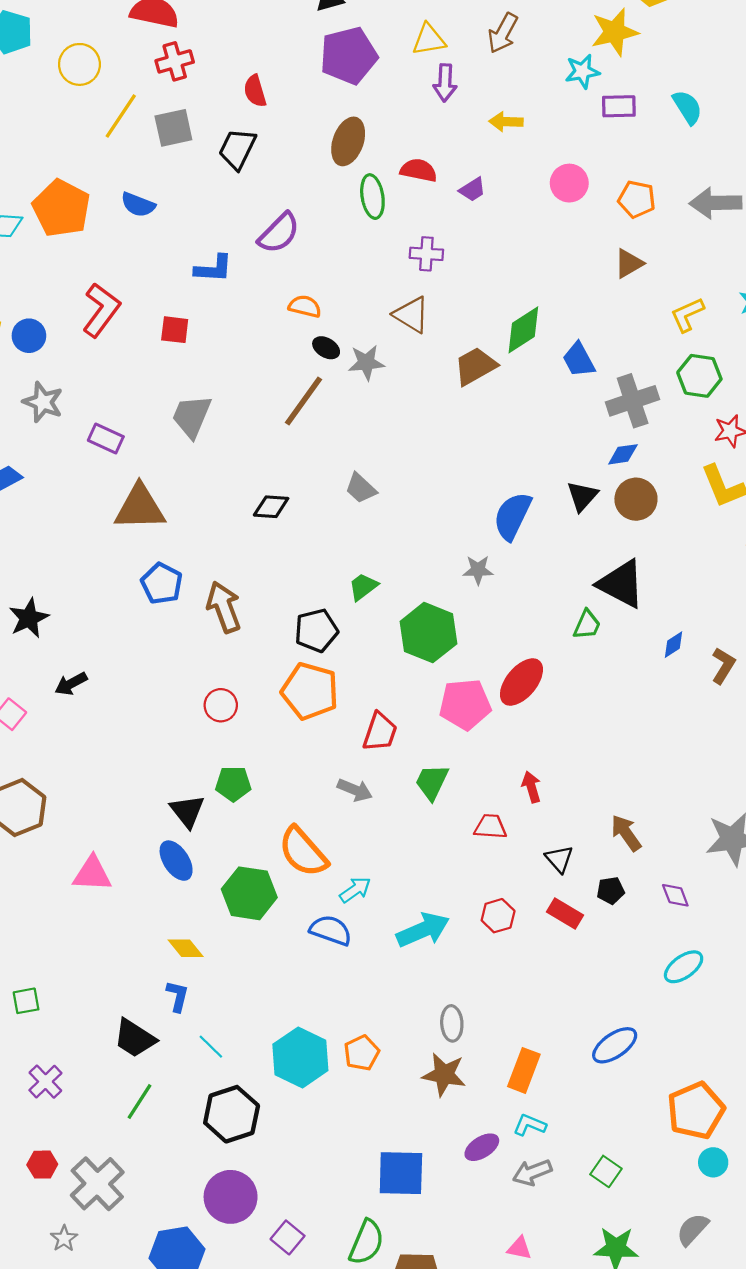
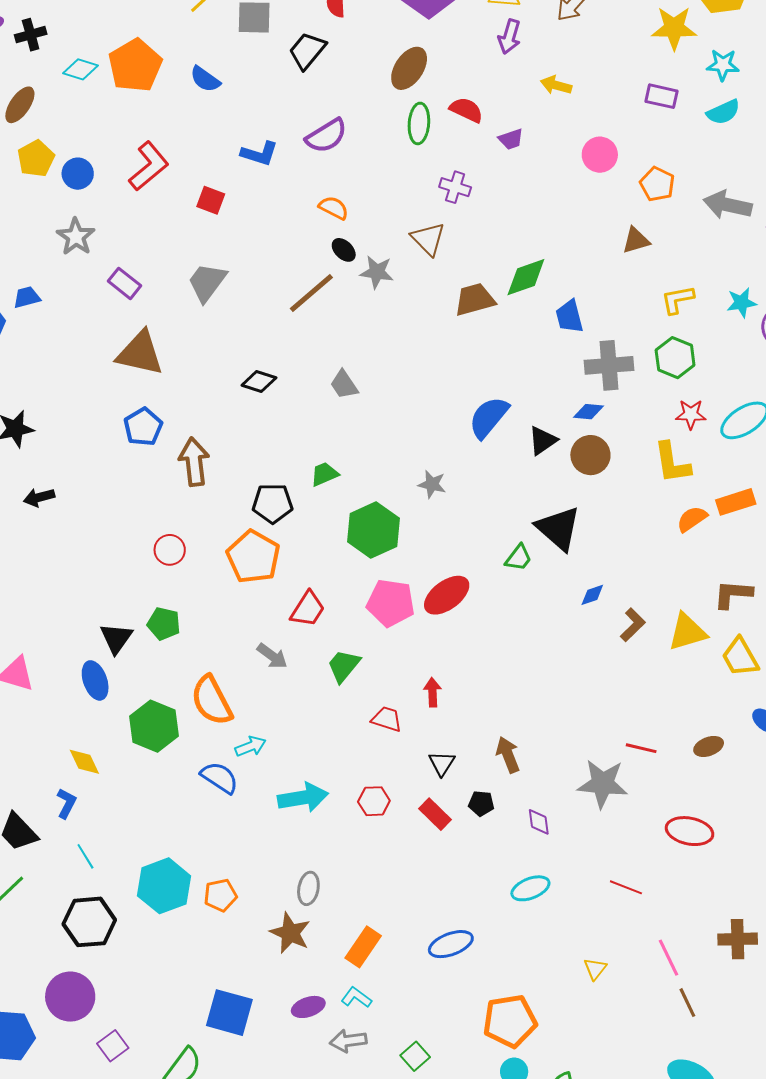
cyan star: (582, 71) -> (723, 65), moved
cyan semicircle: (687, 107) -> (723, 112), turned 84
blue semicircle: (512, 516) -> (489, 417), moved

